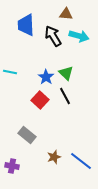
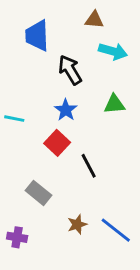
black arrow: (53, 36) -> (70, 70), moved
cyan line: (10, 72) -> (14, 119), moved
green triangle: (66, 73) -> (114, 104), moved, turned -49
black line: (65, 96) -> (89, 166), moved

